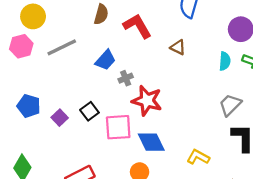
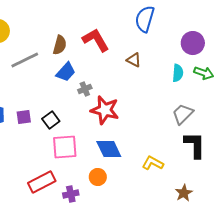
brown semicircle: (101, 14) -> (60, 45), moved
purple square: (60, 118) -> (24, 117), moved, turned 35
pink square: (118, 127) -> (65, 147), moved

